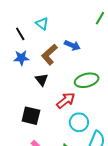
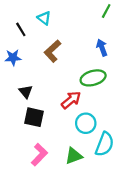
blue arrow: (72, 45) -> (102, 48), moved, turned -133
blue star: (21, 58) -> (13, 58), moved
black triangle: (42, 80) -> (26, 92), moved

